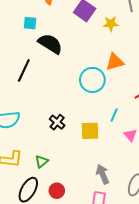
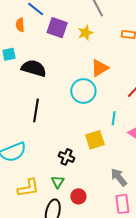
black line: (24, 70) -> (36, 110), moved
black cross: (57, 122) -> (66, 157), moved
red circle: (57, 191) -> (78, 196), moved

